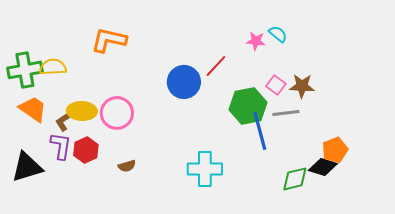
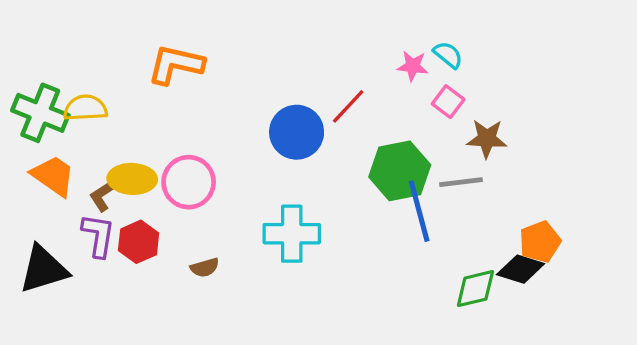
green cross: (25, 70) -> (40, 113), turned 32
pink square: (276, 85) -> (448, 102), moved
cyan cross: (205, 169) -> (292, 234), moved

